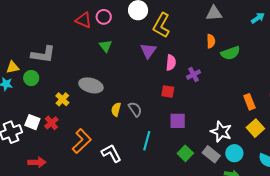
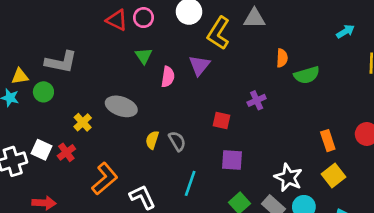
gray triangle: (214, 13) -> (254, 18), moved
pink semicircle: (171, 63) -> (168, 77), moved

